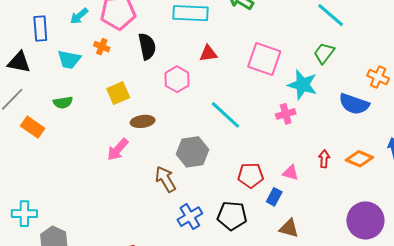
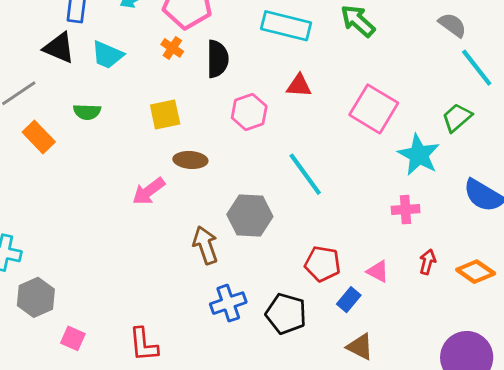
orange cross: (102, 47) -> (172, 48), moved
black triangle: (19, 62) -> (59, 48), moved
pink cross: (286, 114) -> (406, 210), moved

